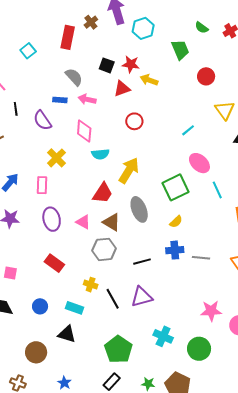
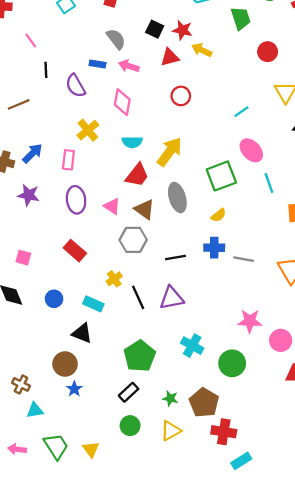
cyan semicircle: (100, 154) -> (132, 142), moved
yellow cross: (91, 285) -> (114, 279), turned 32
brown circle: (36, 352) -> (65, 364), moved

